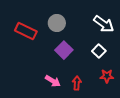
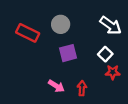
purple square: (64, 50) -> (68, 53), turned 30
red star: (107, 76) -> (113, 72), moved

